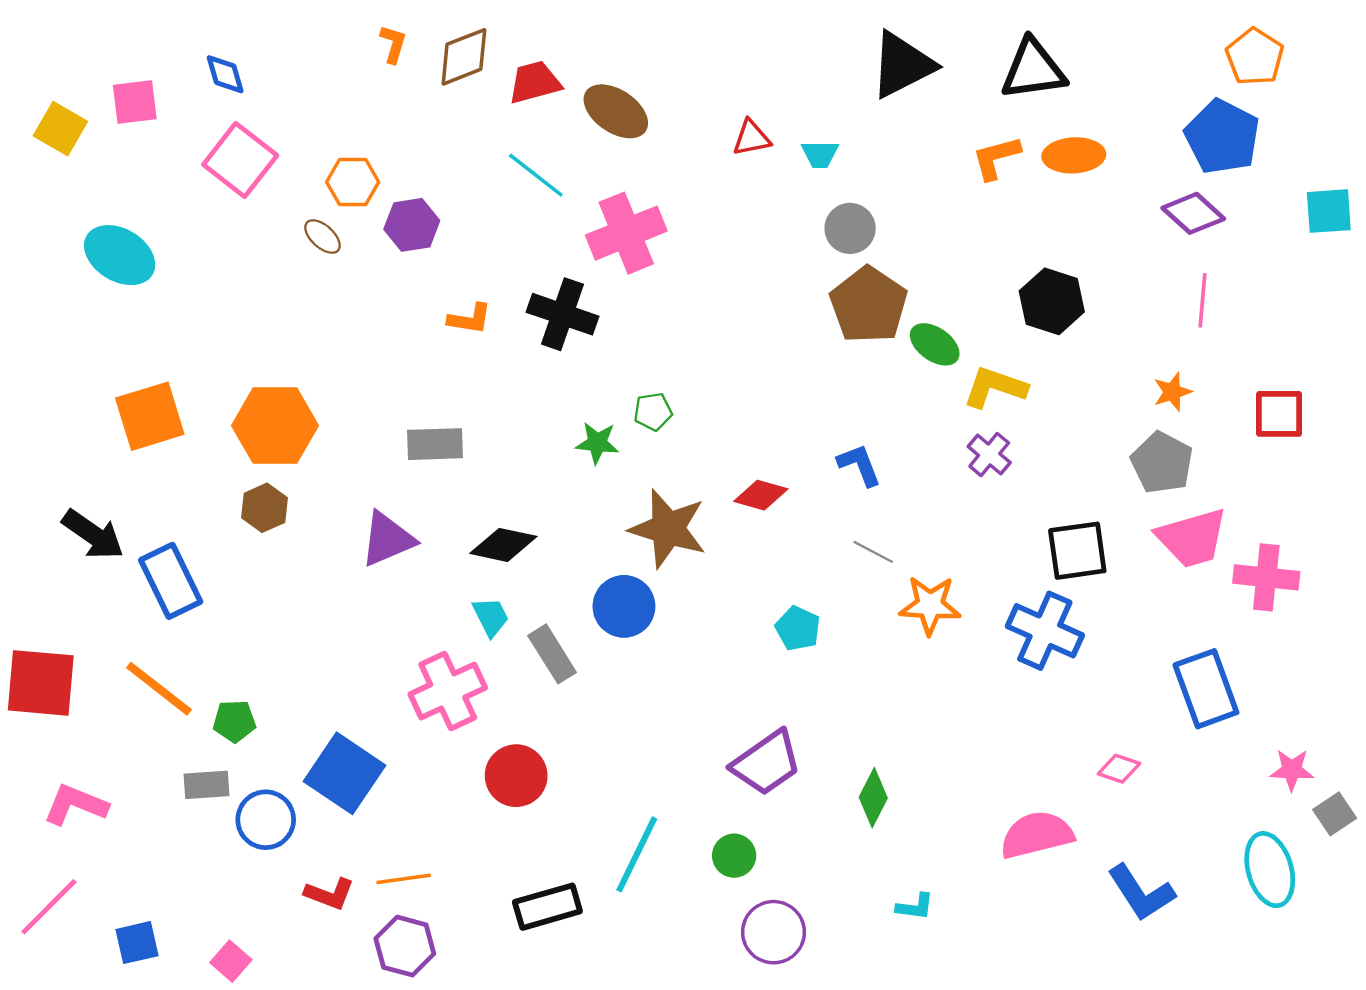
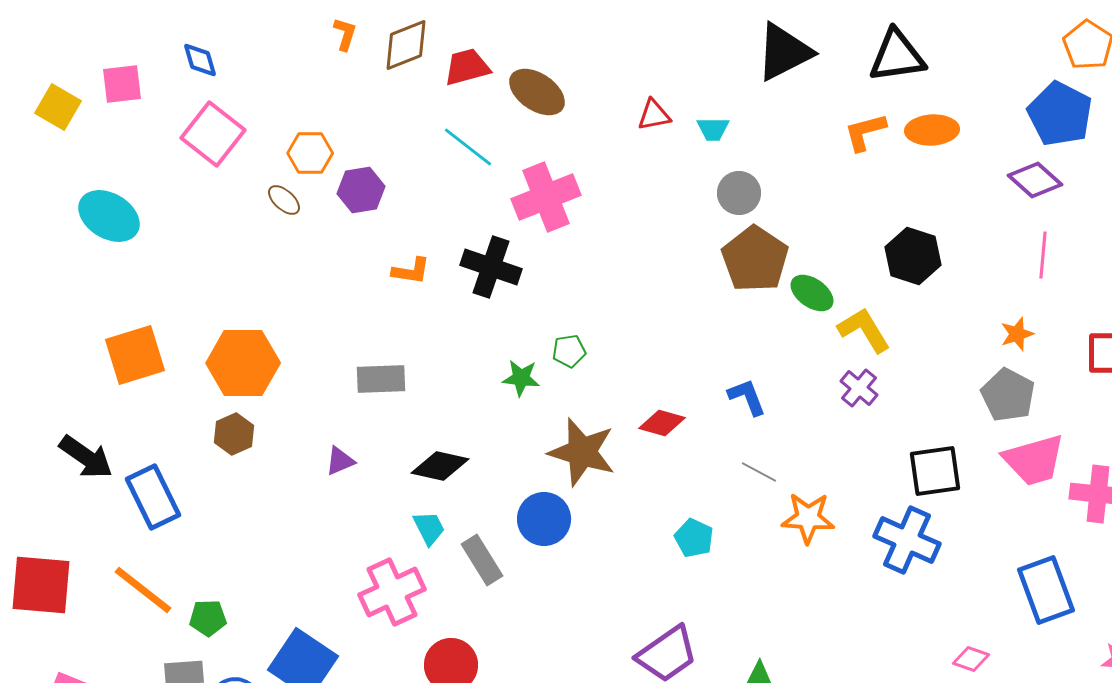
yellow L-shape: (995, 387) -> (864, 330), turned 40
purple triangle: (387, 539) -> (340, 461), size x0.6

